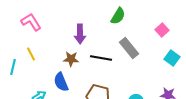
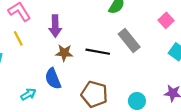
purple arrow: (80, 34) -> (55, 26), moved
yellow line: (31, 54) -> (18, 38), moved

